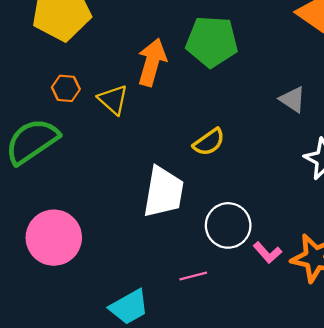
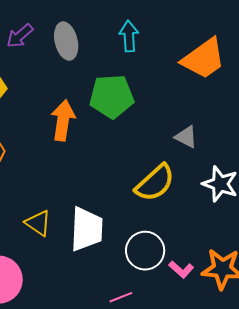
yellow triangle: (113, 100) -> (38, 223), moved
yellow semicircle: (209, 142) -> (155, 183), moved, size x1.5

